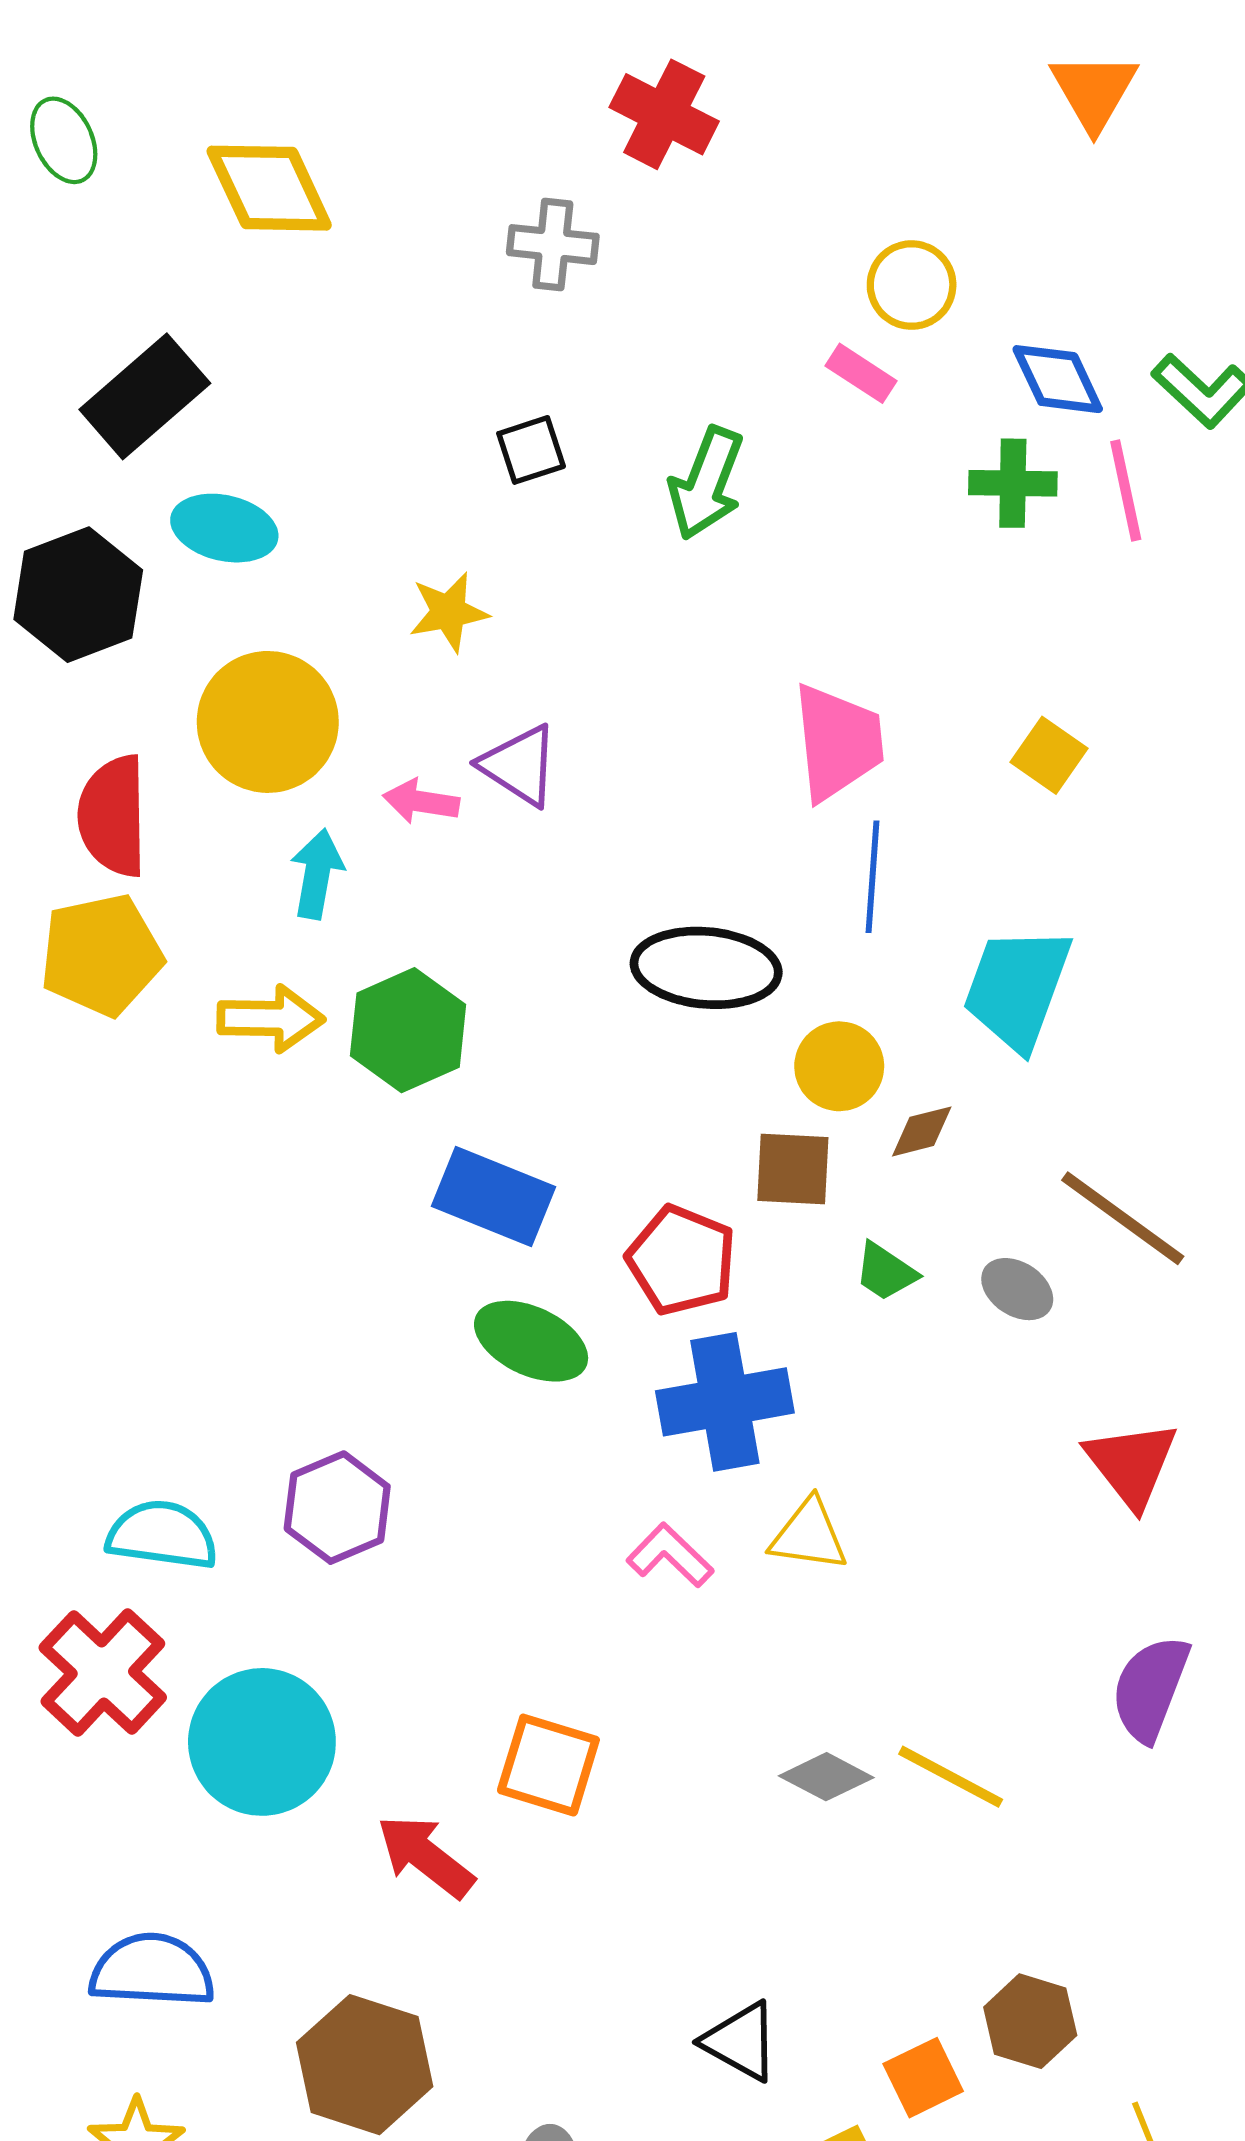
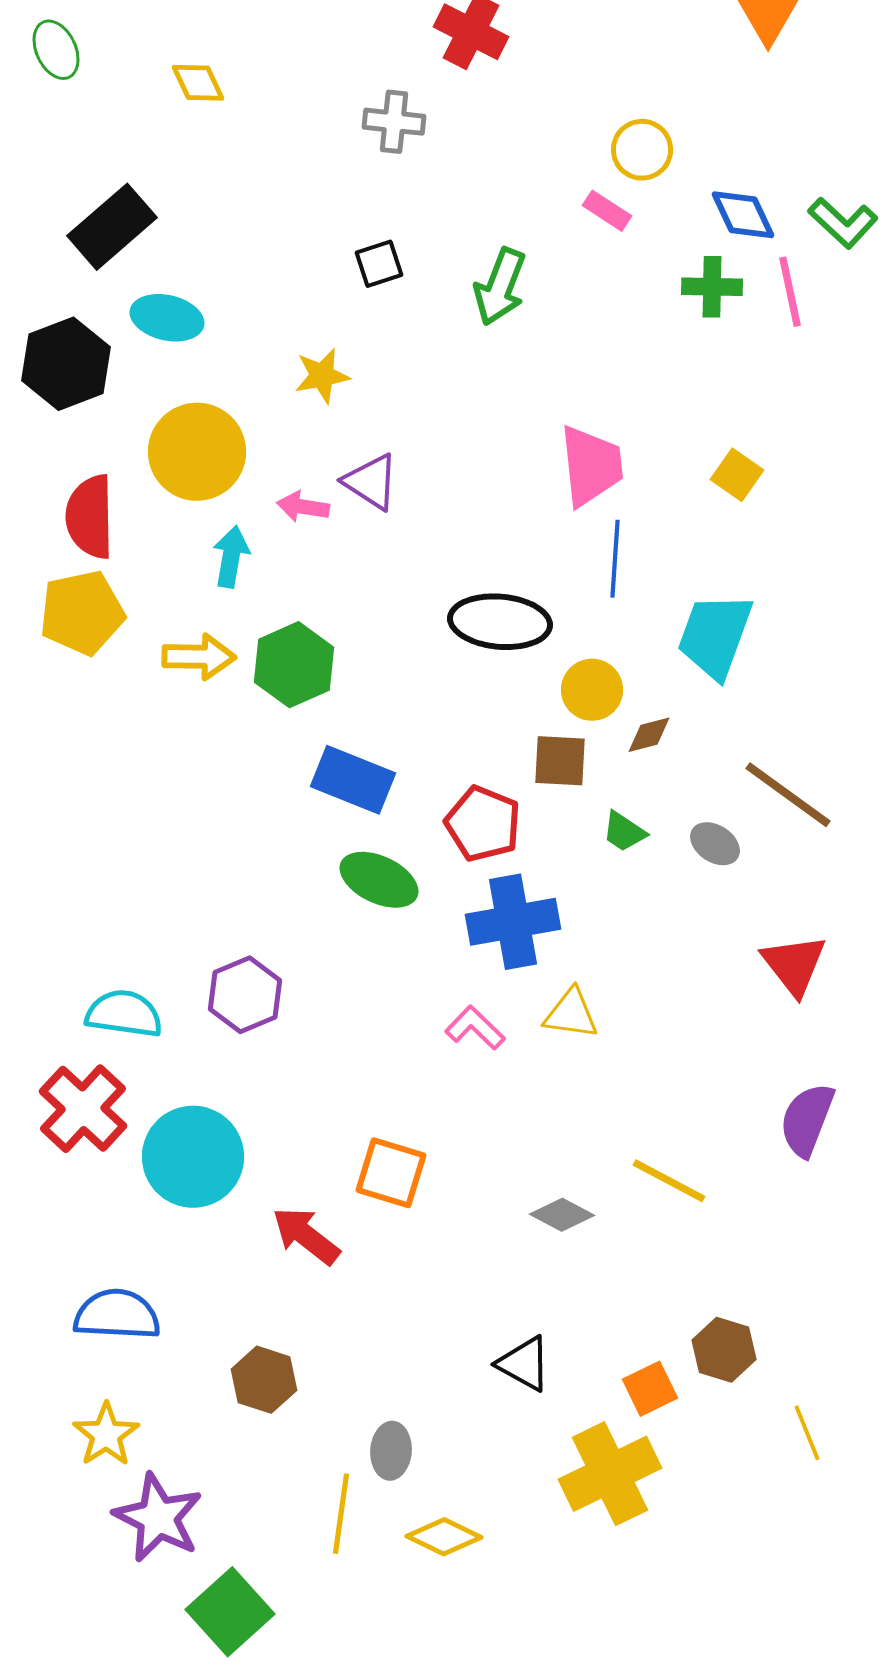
yellow diamond: (269, 188) -> (198, 83), size x0.6
gray diamond: (826, 1777) -> (562, 1215), moved
brown hexagon: (365, 2065) -> (264, 1380), size x0.7

